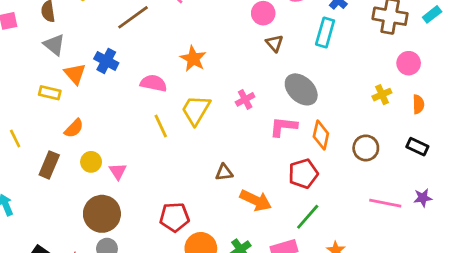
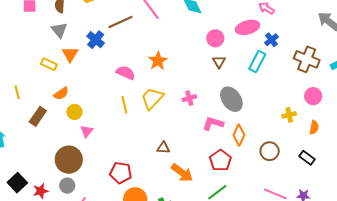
blue cross: (106, 61) -> (96, 40), moved
yellow circle: (91, 162) -> (74, 112), moved
red pentagon: (303, 174) -> (220, 160), turned -30

